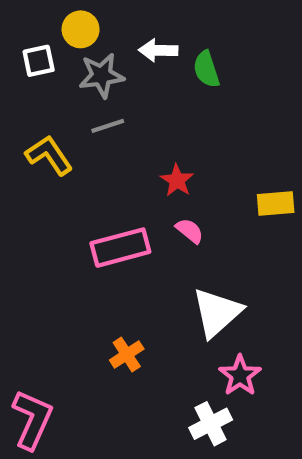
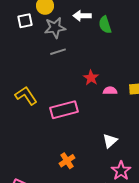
yellow L-shape: (49, 155) -> (26, 96), moved
pink semicircle: (190, 231) -> (110, 91), moved, turned -40
white triangle: (217, 313) -> (110, 141), size x0.6

